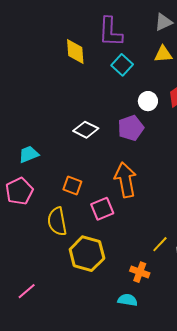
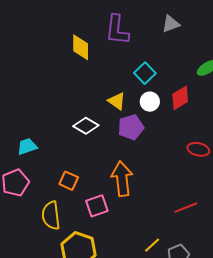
yellow triangle: (163, 54) -> (117, 101), moved, turned 36
cyan square: (122, 65) -> (145, 73), moved

